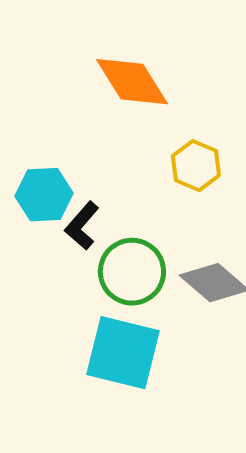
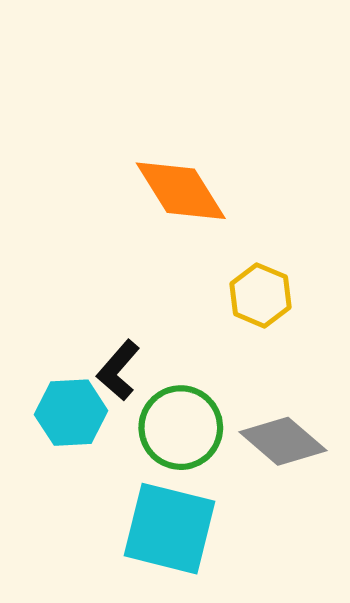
cyan hexagon: (44, 195) -> (71, 413), moved

